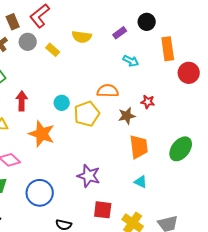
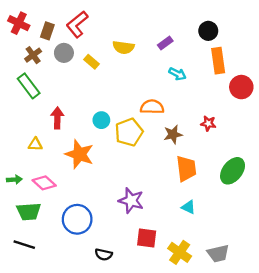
brown rectangle: (13, 22) -> (47, 31), turned 42
black circle: (147, 22) -> (208, 31), moved
red star: (148, 102) -> (208, 123), moved

